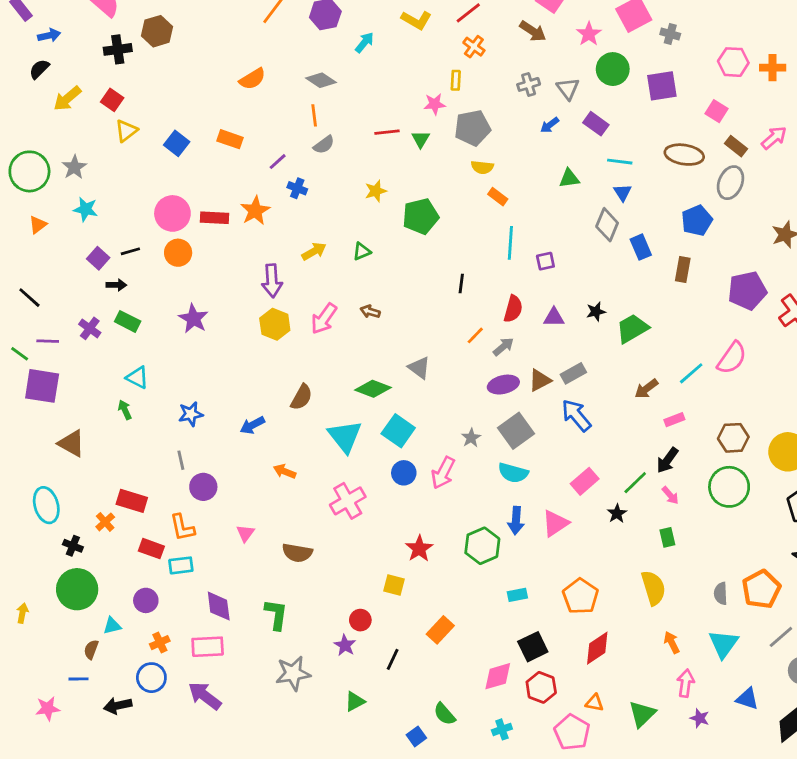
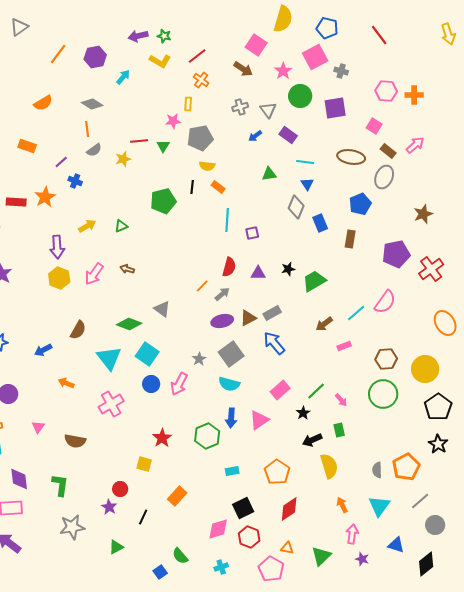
yellow star: (376, 191) -> (123, 159), moved
black line: (461, 284) -> (192, 187), moved
black arrow: (667, 460) -> (312, 440), moved, turned 30

